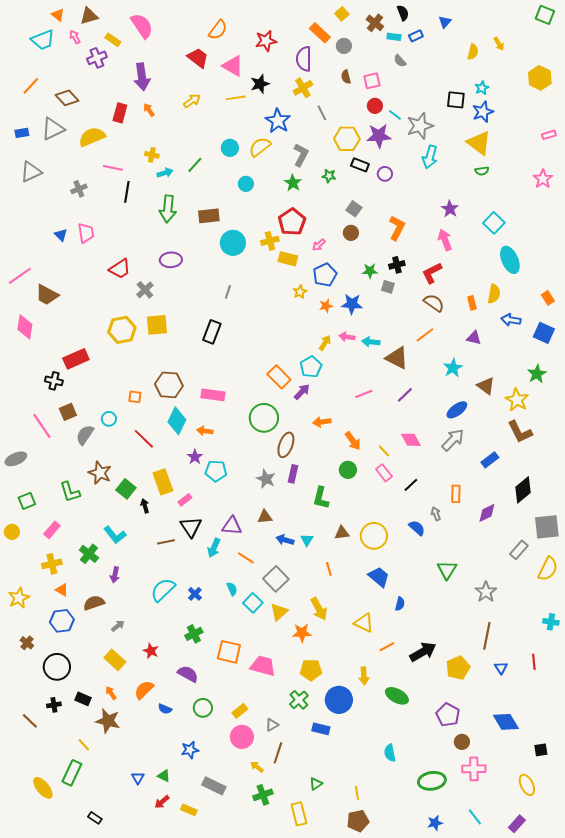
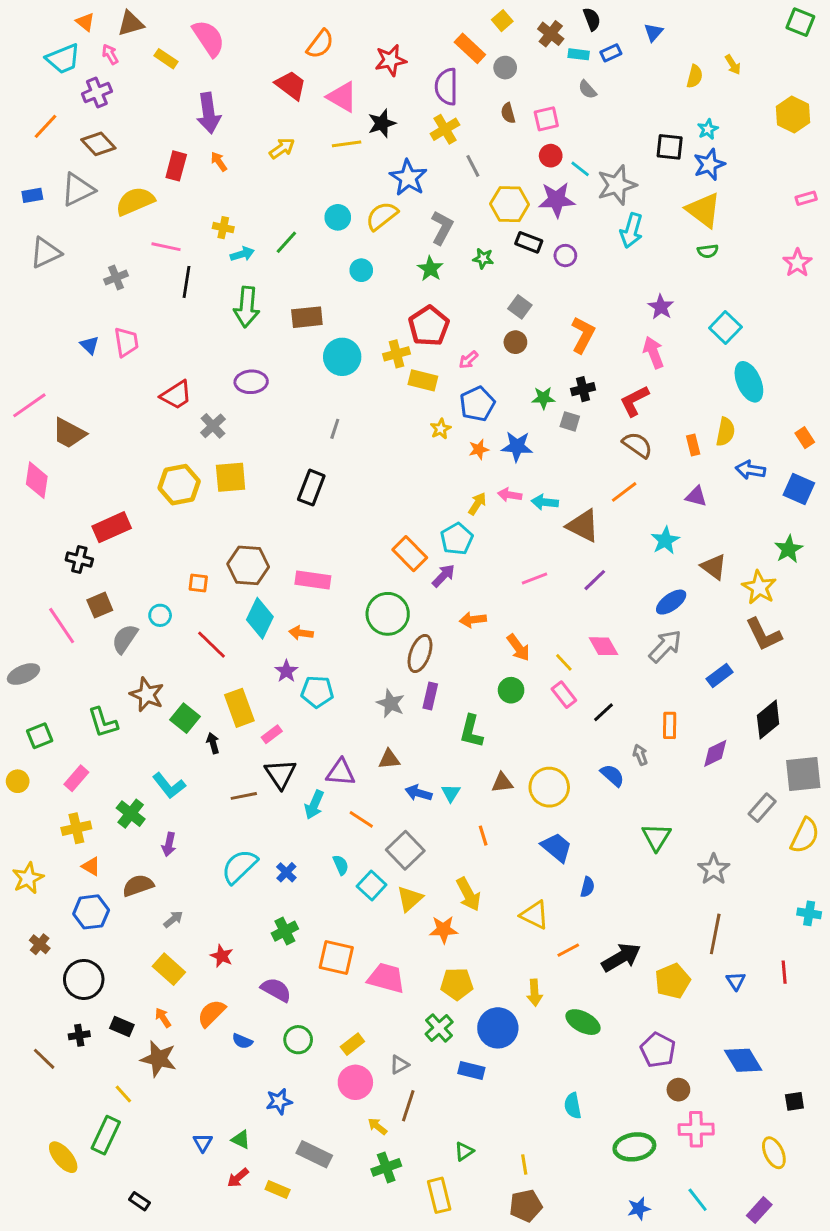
purple cross: (97, 58) -> (97, 93), moved

